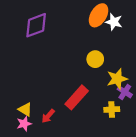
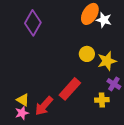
purple diamond: (36, 25) -> (33, 23), turned -40
yellow star: (117, 79) -> (107, 61), moved
red arrow: (48, 116) -> (44, 106), size x1.5

